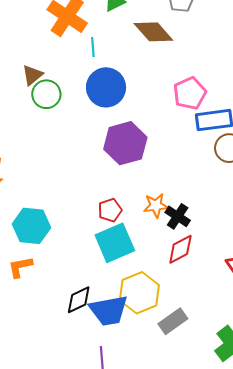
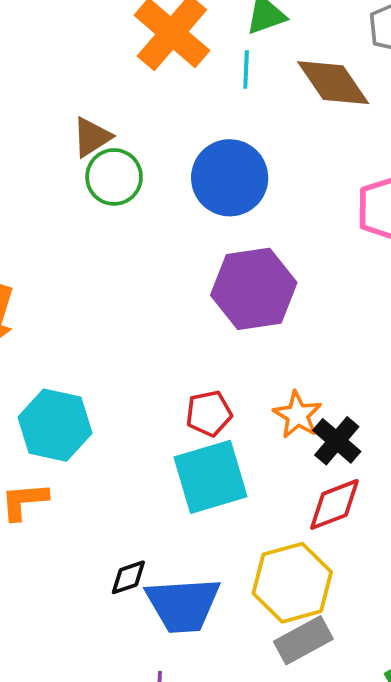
cyan line: (93, 47) -> (246, 69), moved
orange star: (156, 205) -> (298, 415), turned 30
yellow hexagon: (139, 293) -> (292, 583), moved
black diamond: (79, 300) -> (128, 577), size x0.7

